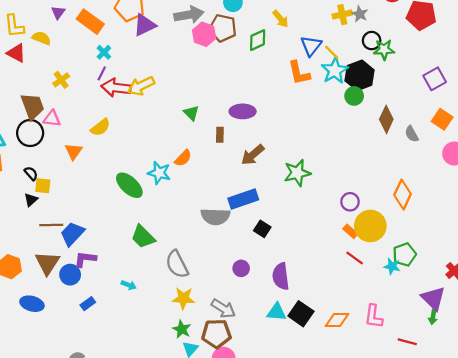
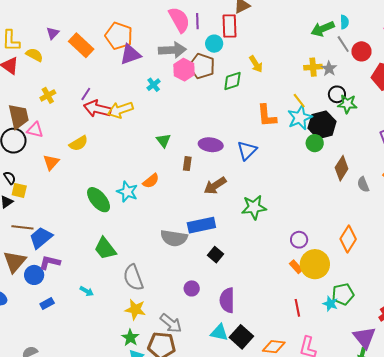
blue triangle: (311, 46) -> (247, 150), moved
cyan cross: (104, 52) -> (154, 85), moved
red line: (355, 258) -> (297, 308), moved, turned 36

